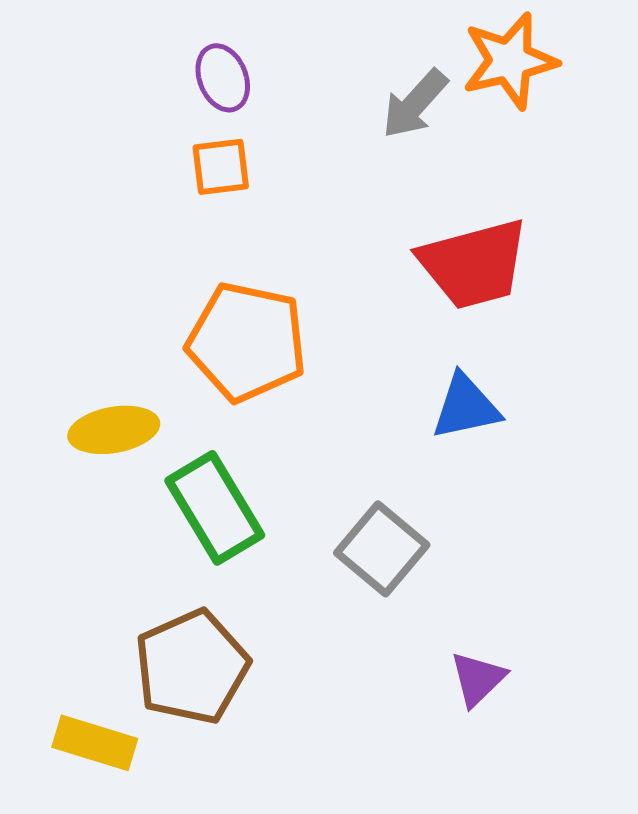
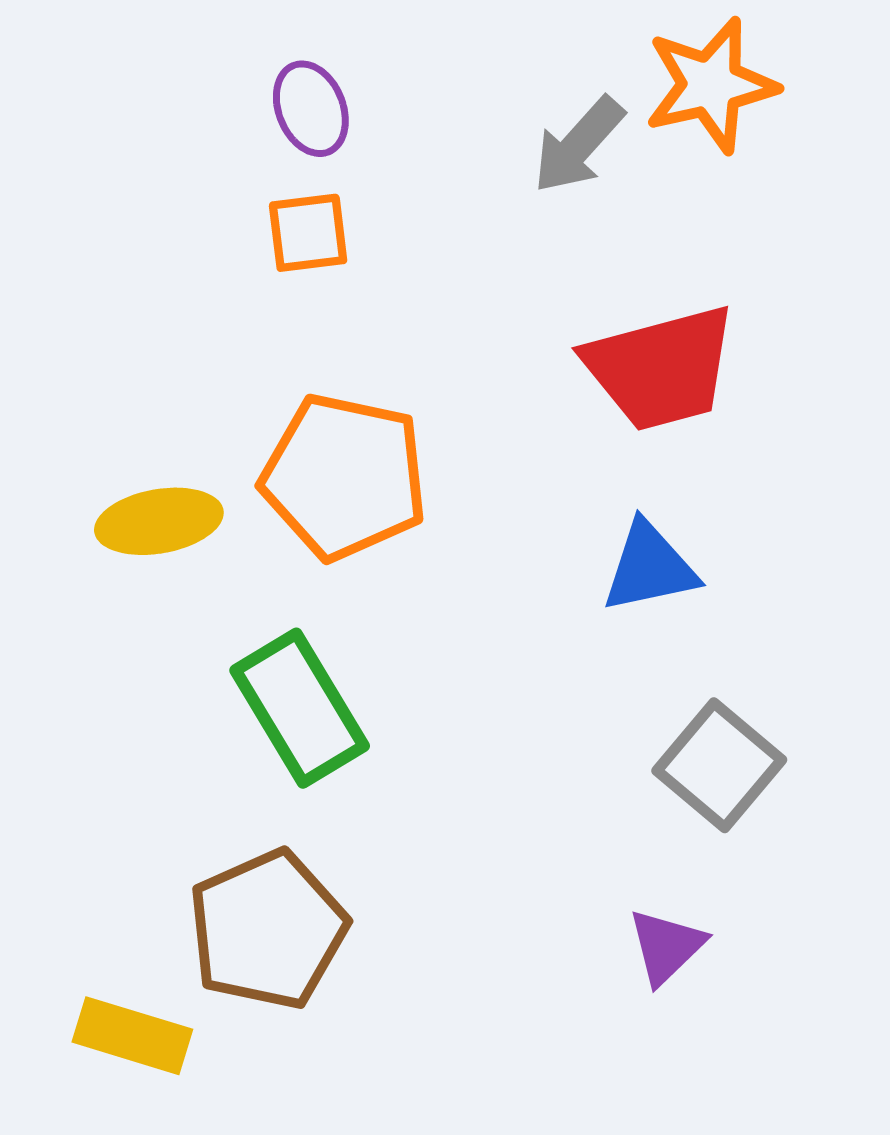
yellow ellipse: (114, 430) -> (159, 521), moved
gray square: (382, 549) -> (719, 765), moved

